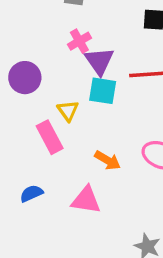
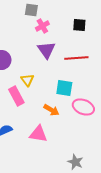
pink cross: (79, 41) -> (42, 26), moved
cyan square: (103, 91) -> (64, 88), moved

